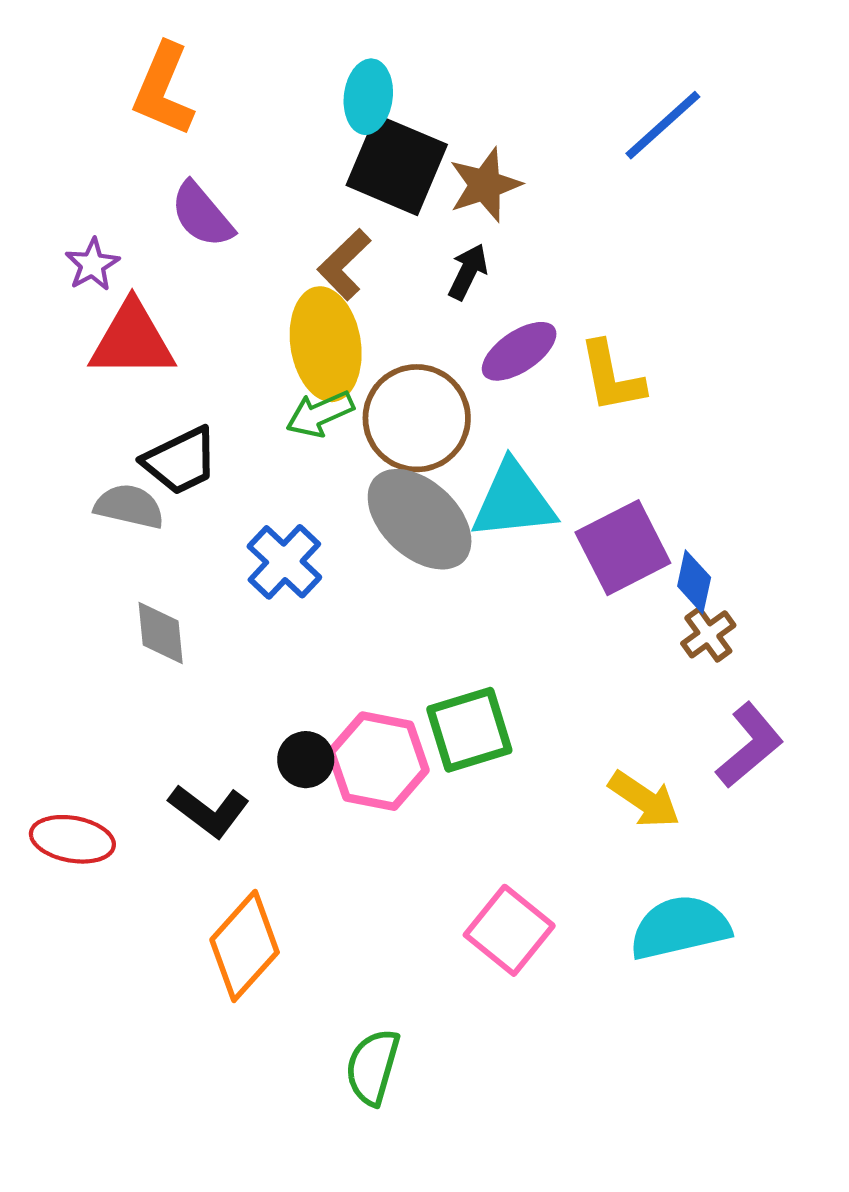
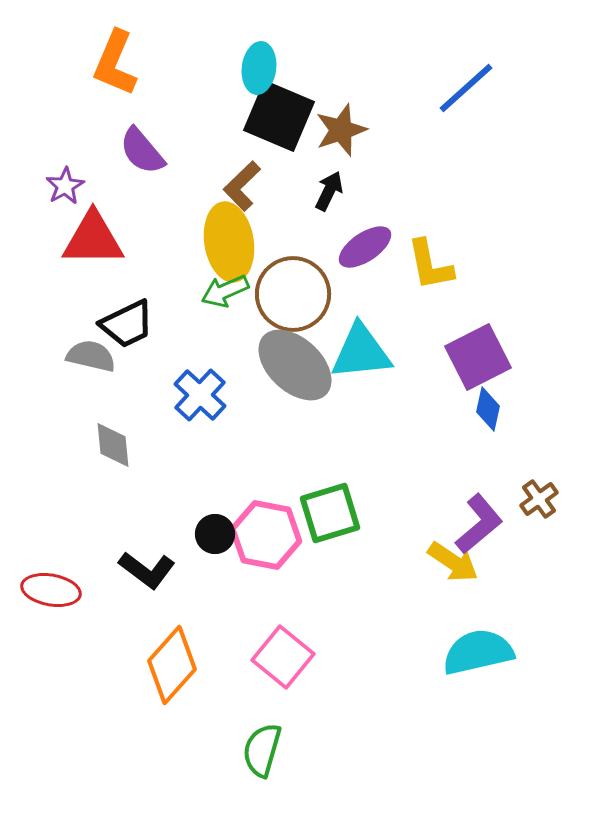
purple square: (623, 548) -> (478, 357), moved
brown cross: (708, 634) -> (539, 499), moved
purple L-shape: (750, 745) -> (479, 524), moved
pink square: (509, 930) -> (283, 657), moved

